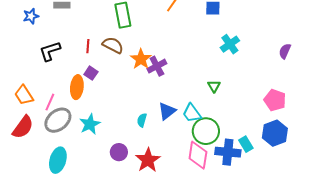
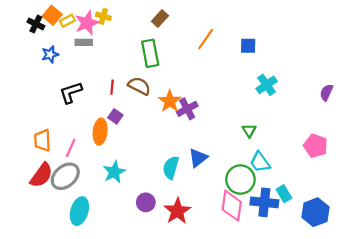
orange trapezoid: (24, 95) -> (42, 140), turned 30
cyan trapezoid: (192, 113) -> (260, 162), moved
gray ellipse: (58, 120) -> (65, 176), moved
cyan semicircle: (142, 120) -> (171, 168), size x1.5
blue hexagon: (275, 133) -> (316, 212), moved

